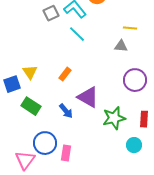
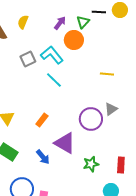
gray triangle: (121, 46) -> (111, 109), moved, turned -40
purple circle: (135, 80) -> (91, 119), moved
green star: (114, 118) -> (91, 164), size x0.7

